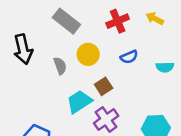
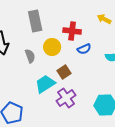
gray rectangle: (66, 21) -> (35, 21), turned 40
red cross: (118, 21) -> (72, 31), moved, turned 30

